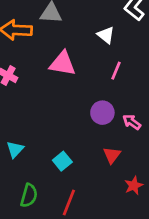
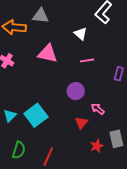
pink line: (116, 71) -> (87, 60), turned 56
pink arrow: (132, 122) -> (98, 109), moved
cyan square: (62, 161) -> (36, 115), moved, size x1.6

